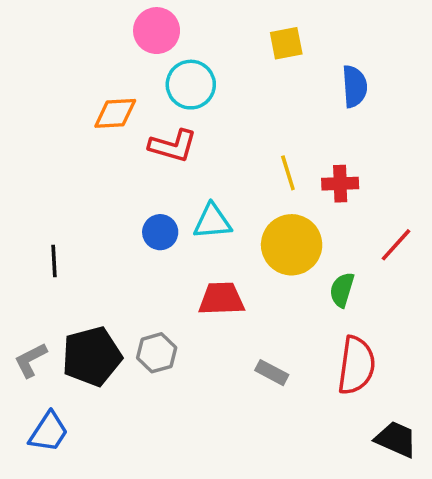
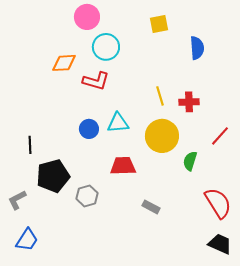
black pentagon: (92, 356) -> (53, 176), moved
red semicircle: (356, 365) -> (218, 203), moved, turned -40

